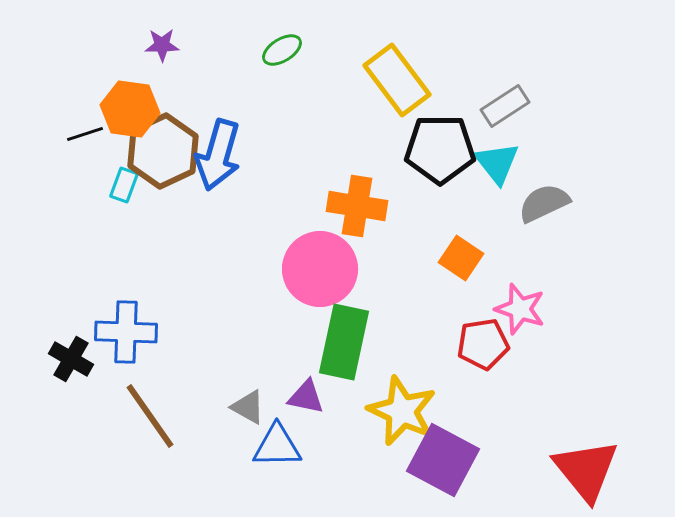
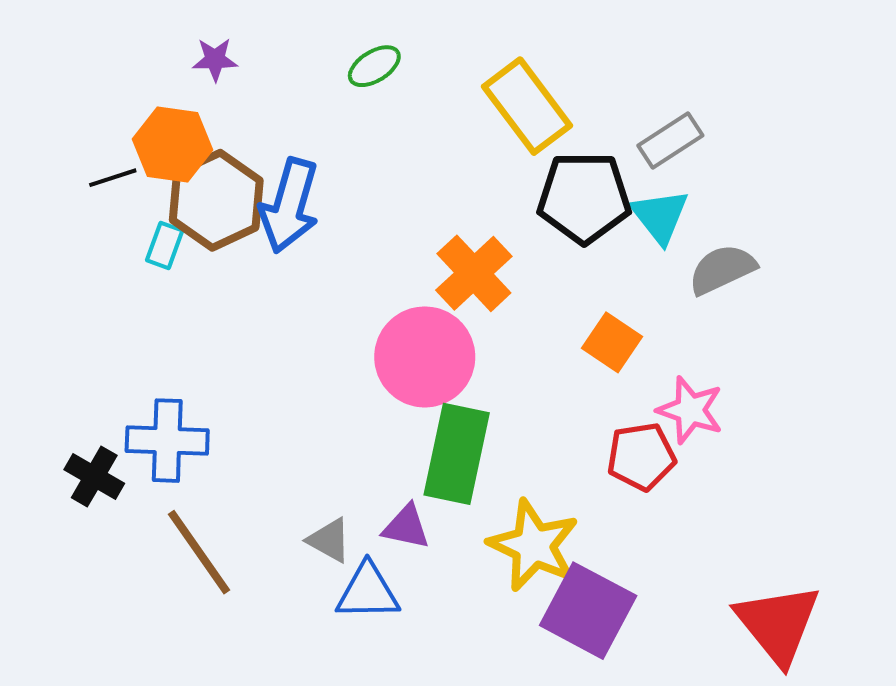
orange cross: (357, 206) -> (474, 273), turned 38

